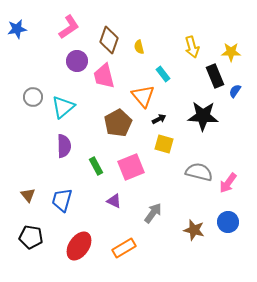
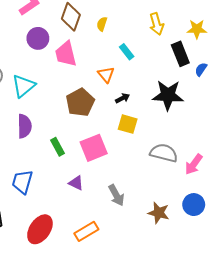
yellow semicircle: (139, 47) -> (102, 24), turned 32
orange triangle: (143, 96) -> (106, 75), size x0.7
gray arrow: (153, 213) -> (116, 195), turned 115

